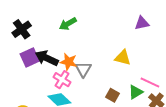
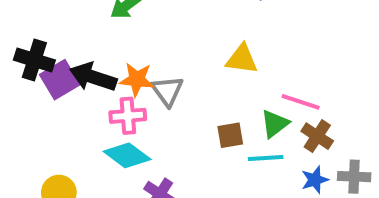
black cross: (22, 29) -> (34, 60), moved, turned -30
pink cross: (62, 80) -> (128, 116), turned -30
brown square: (112, 95) -> (230, 135), turned -32

